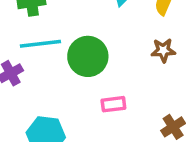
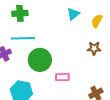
green circle: (88, 56) -> (40, 60), moved

